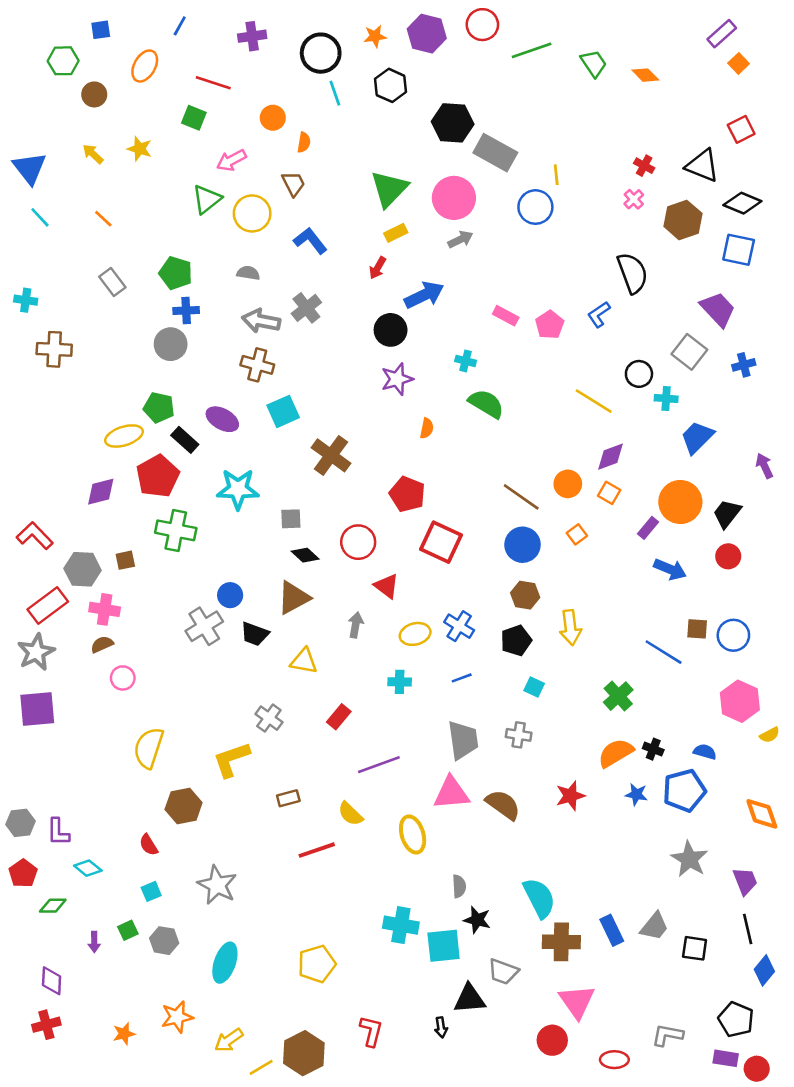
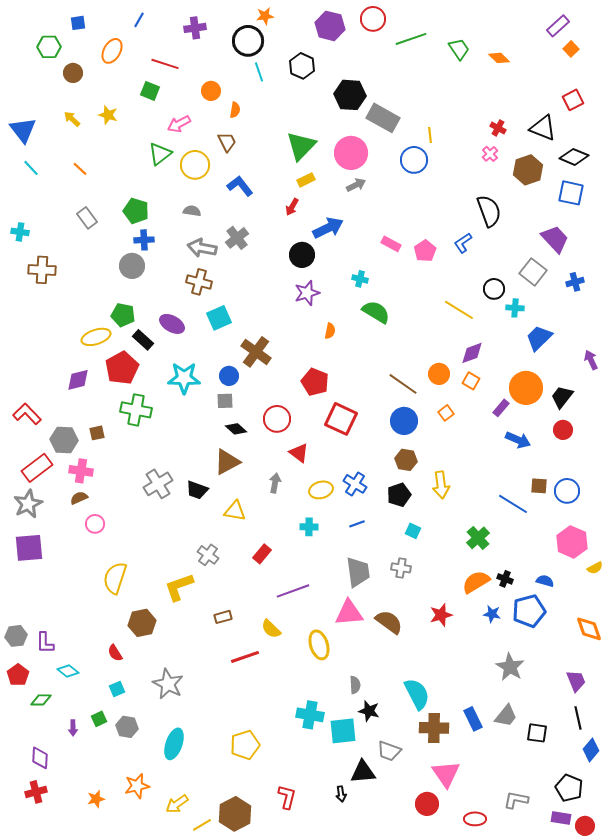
orange star: (375, 36) -> (265, 16), moved
blue circle: (230, 595) -> (229, 376), moved
gray star: (689, 859) -> (510, 667), moved

